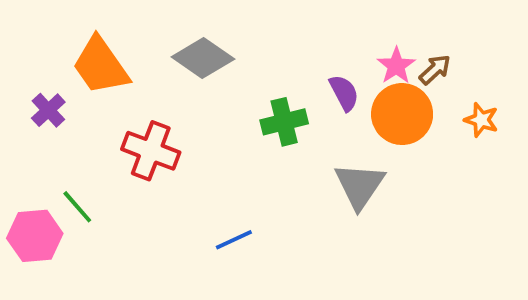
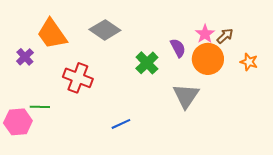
green cross: (284, 122) -> (147, 63), turned -30
green line: (77, 207) -> (40, 107), turned -48

